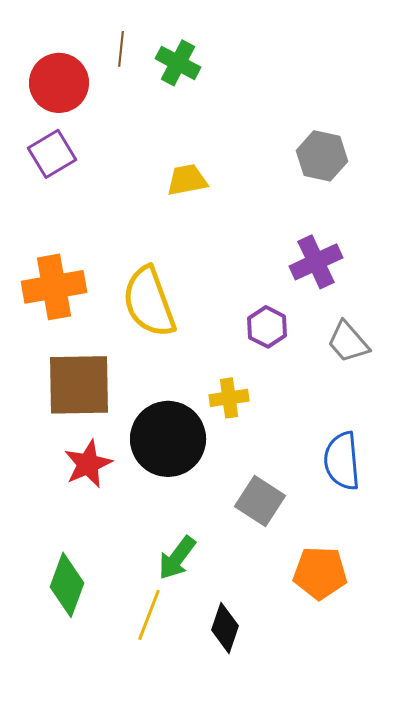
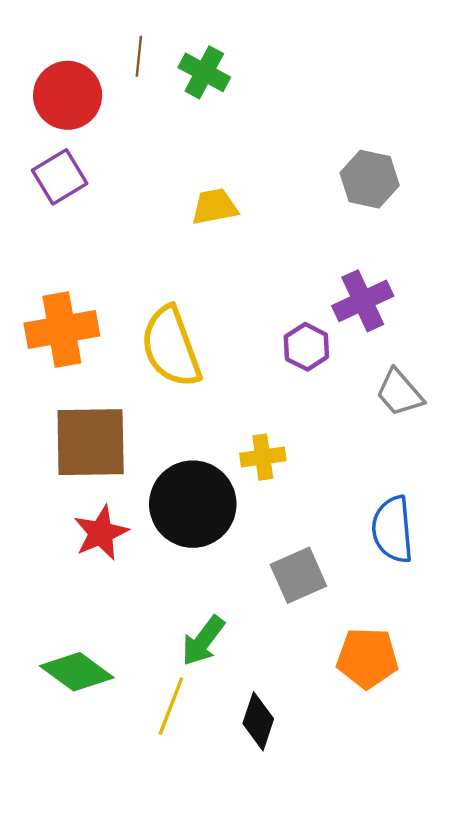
purple hexagon: (267, 327) -> (306, 347), moved
gray square: (260, 501) -> (298, 575), turned 33
green diamond: (67, 585) -> (77, 672), turned -74

